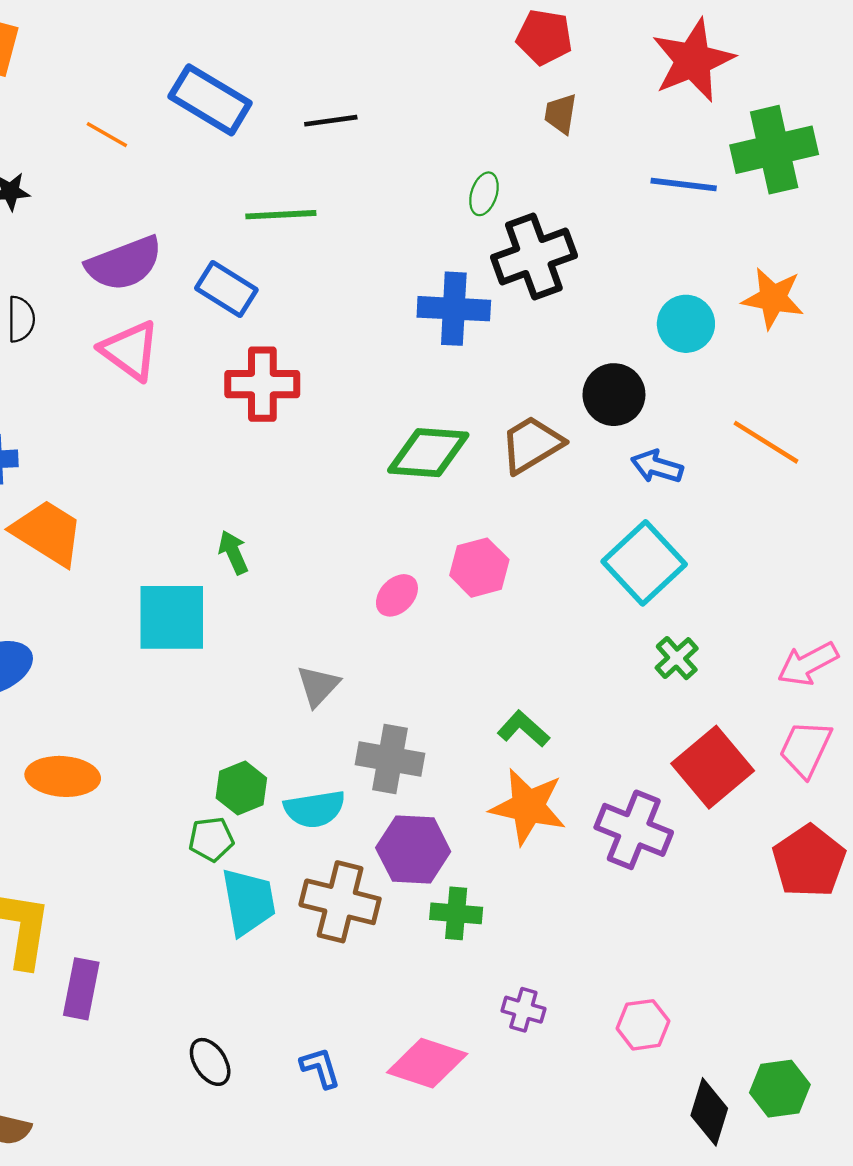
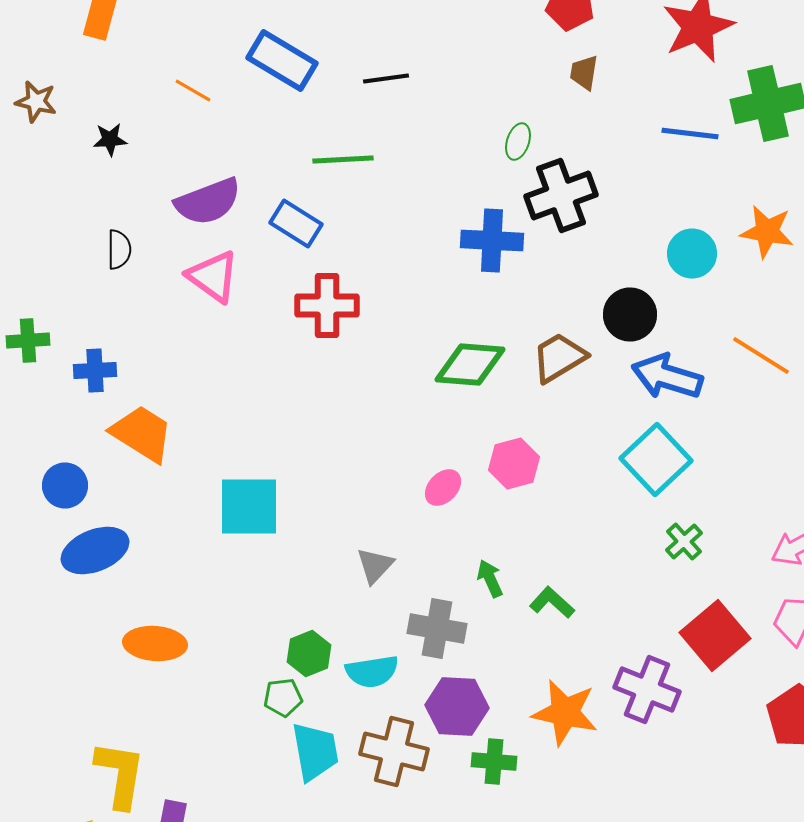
blue arrow: (657, 467) -> (667, 376), size x1.6
green arrow: (233, 552) -> (490, 578), moved
orange star: (528, 807) -> (565, 712), moved

